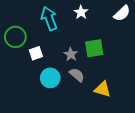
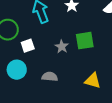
gray semicircle: (77, 75) -> (50, 77), moved, turned -35
cyan circle: (50, 78) -> (17, 70), moved

